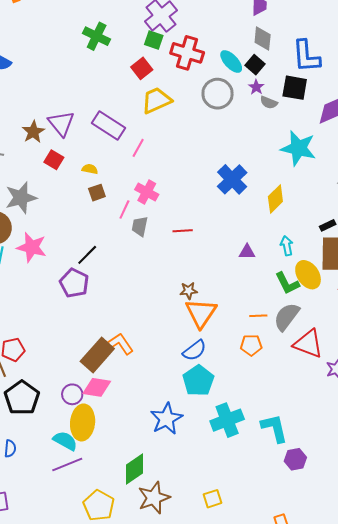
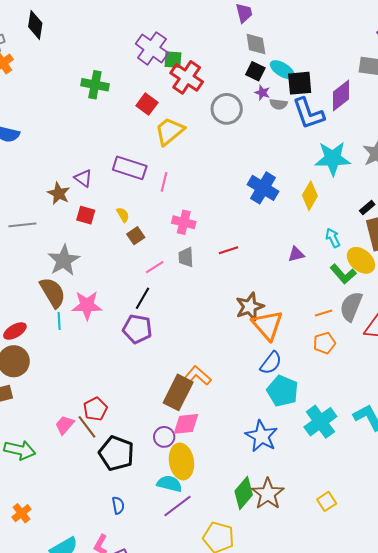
green square: (154, 40) -> (173, 60), moved
red cross: (187, 53) -> (187, 77), turned 32
blue L-shape: (306, 56) -> (308, 114), moved
cyan ellipse: (231, 62) -> (282, 70), moved
purple triangle: (61, 123) -> (83, 178), size x0.7
cyan star: (298, 148) -> (333, 159), moved
yellow semicircle: (90, 169) -> (123, 215), turned 63
pink line: (124, 209) -> (155, 267), moved, turned 48
brown star: (189, 291) -> (250, 307), size x1.6
brown star: (154, 498) -> (268, 494), moved

